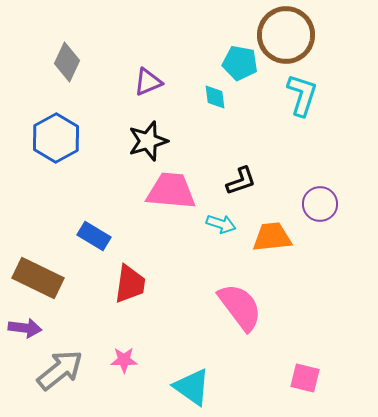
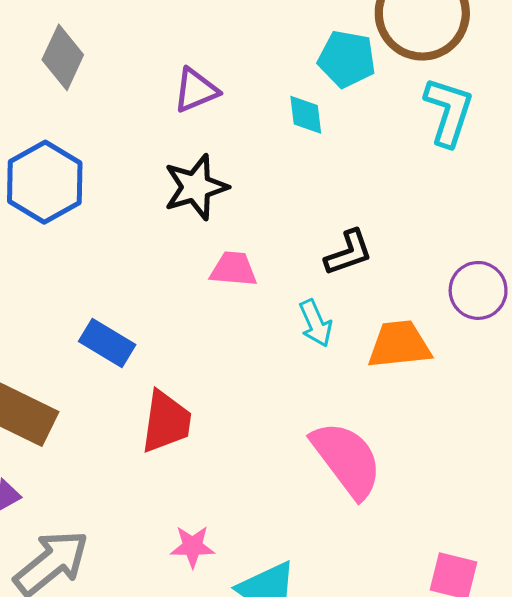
pink trapezoid: (171, 191) -> (234, 269), size x0.6
cyan arrow: (221, 224) -> (316, 323), turned 48
pink star: (124, 360) -> (192, 546), moved

